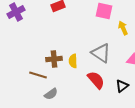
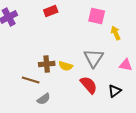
gray triangle: (101, 53) -> (94, 58), turned 30
yellow semicircle: (73, 61) -> (66, 66), turned -72

